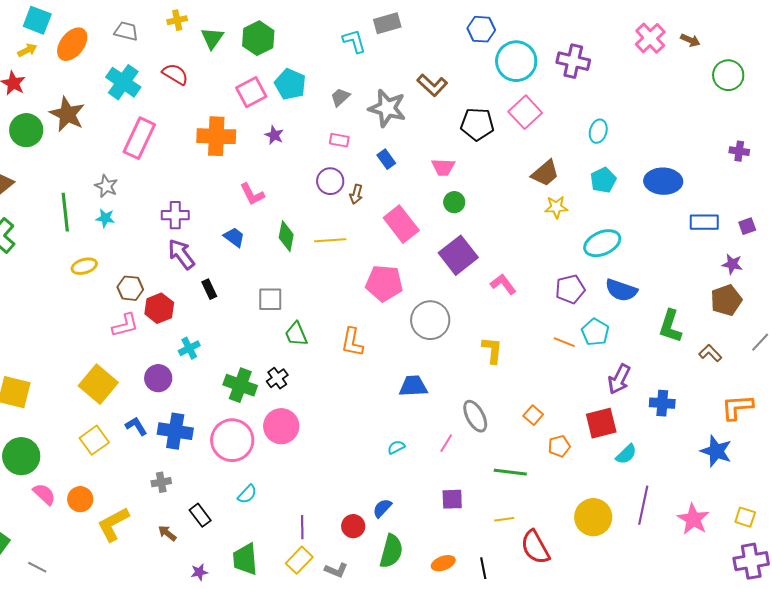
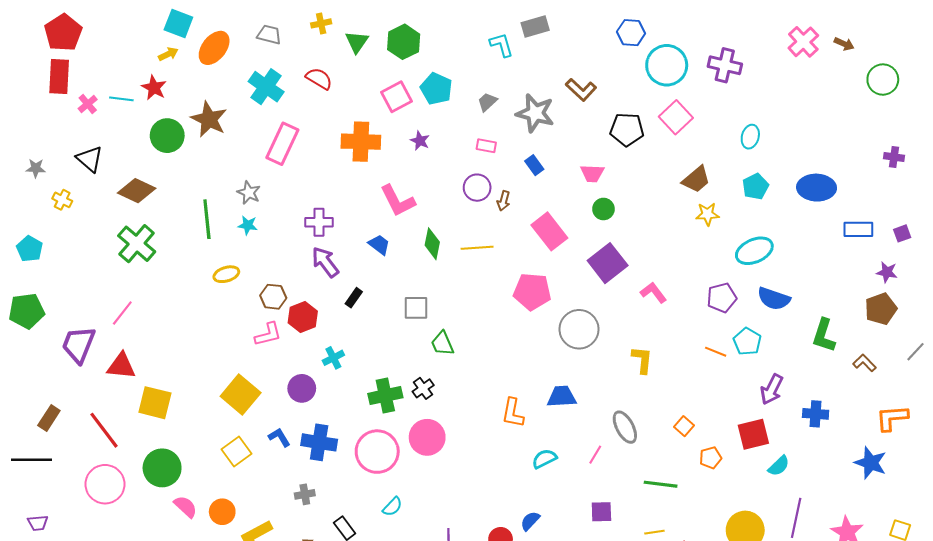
pink L-shape: (252, 194) -> (398, 201), size x1.4
black rectangle: (209, 289) -> (354, 298), turned 60
orange L-shape: (352, 342) -> (513, 413), moved
green cross: (240, 385) -> (385, 396), turned -32
cyan semicircle: (396, 447) -> (544, 459), size x1.4

